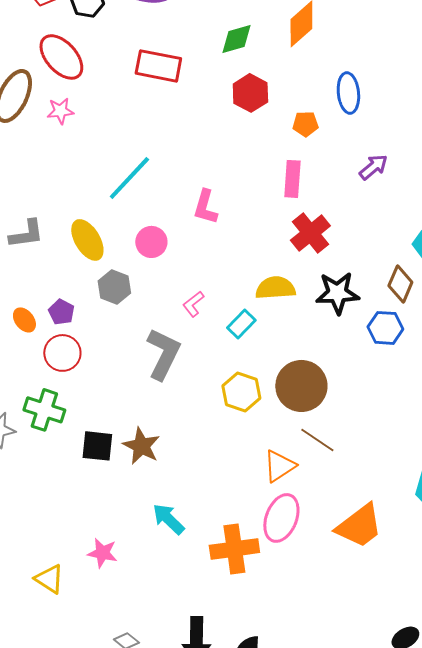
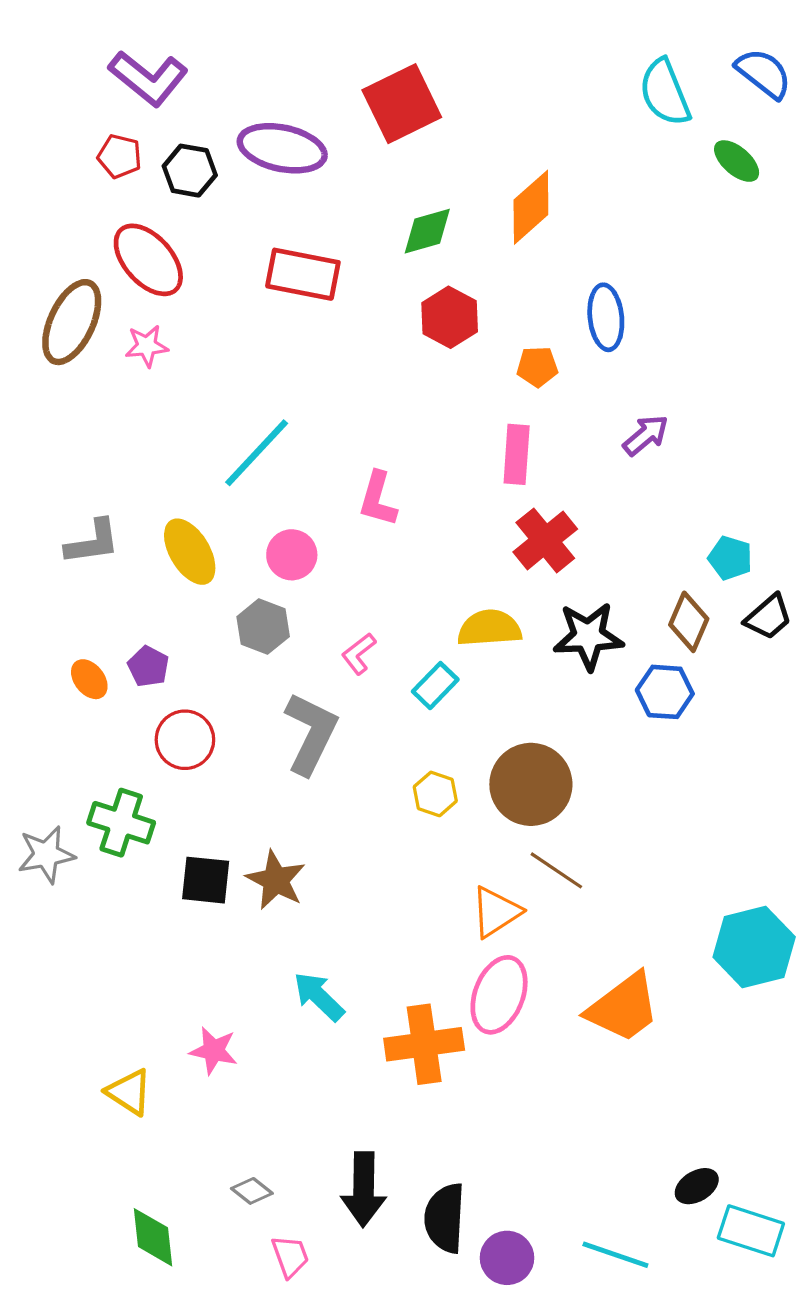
gray hexagon: (114, 287) -> (263, 627), moved
red circle: (62, 353) -> (185, 740), moved
yellow hexagon: (241, 392) -> (435, 794), size x0.7

